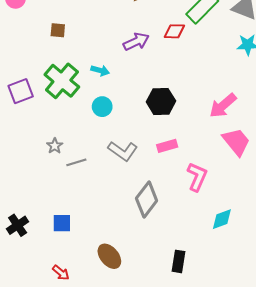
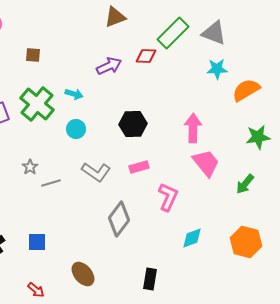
pink arrow: (223, 106) -> (193, 128), turned 132

